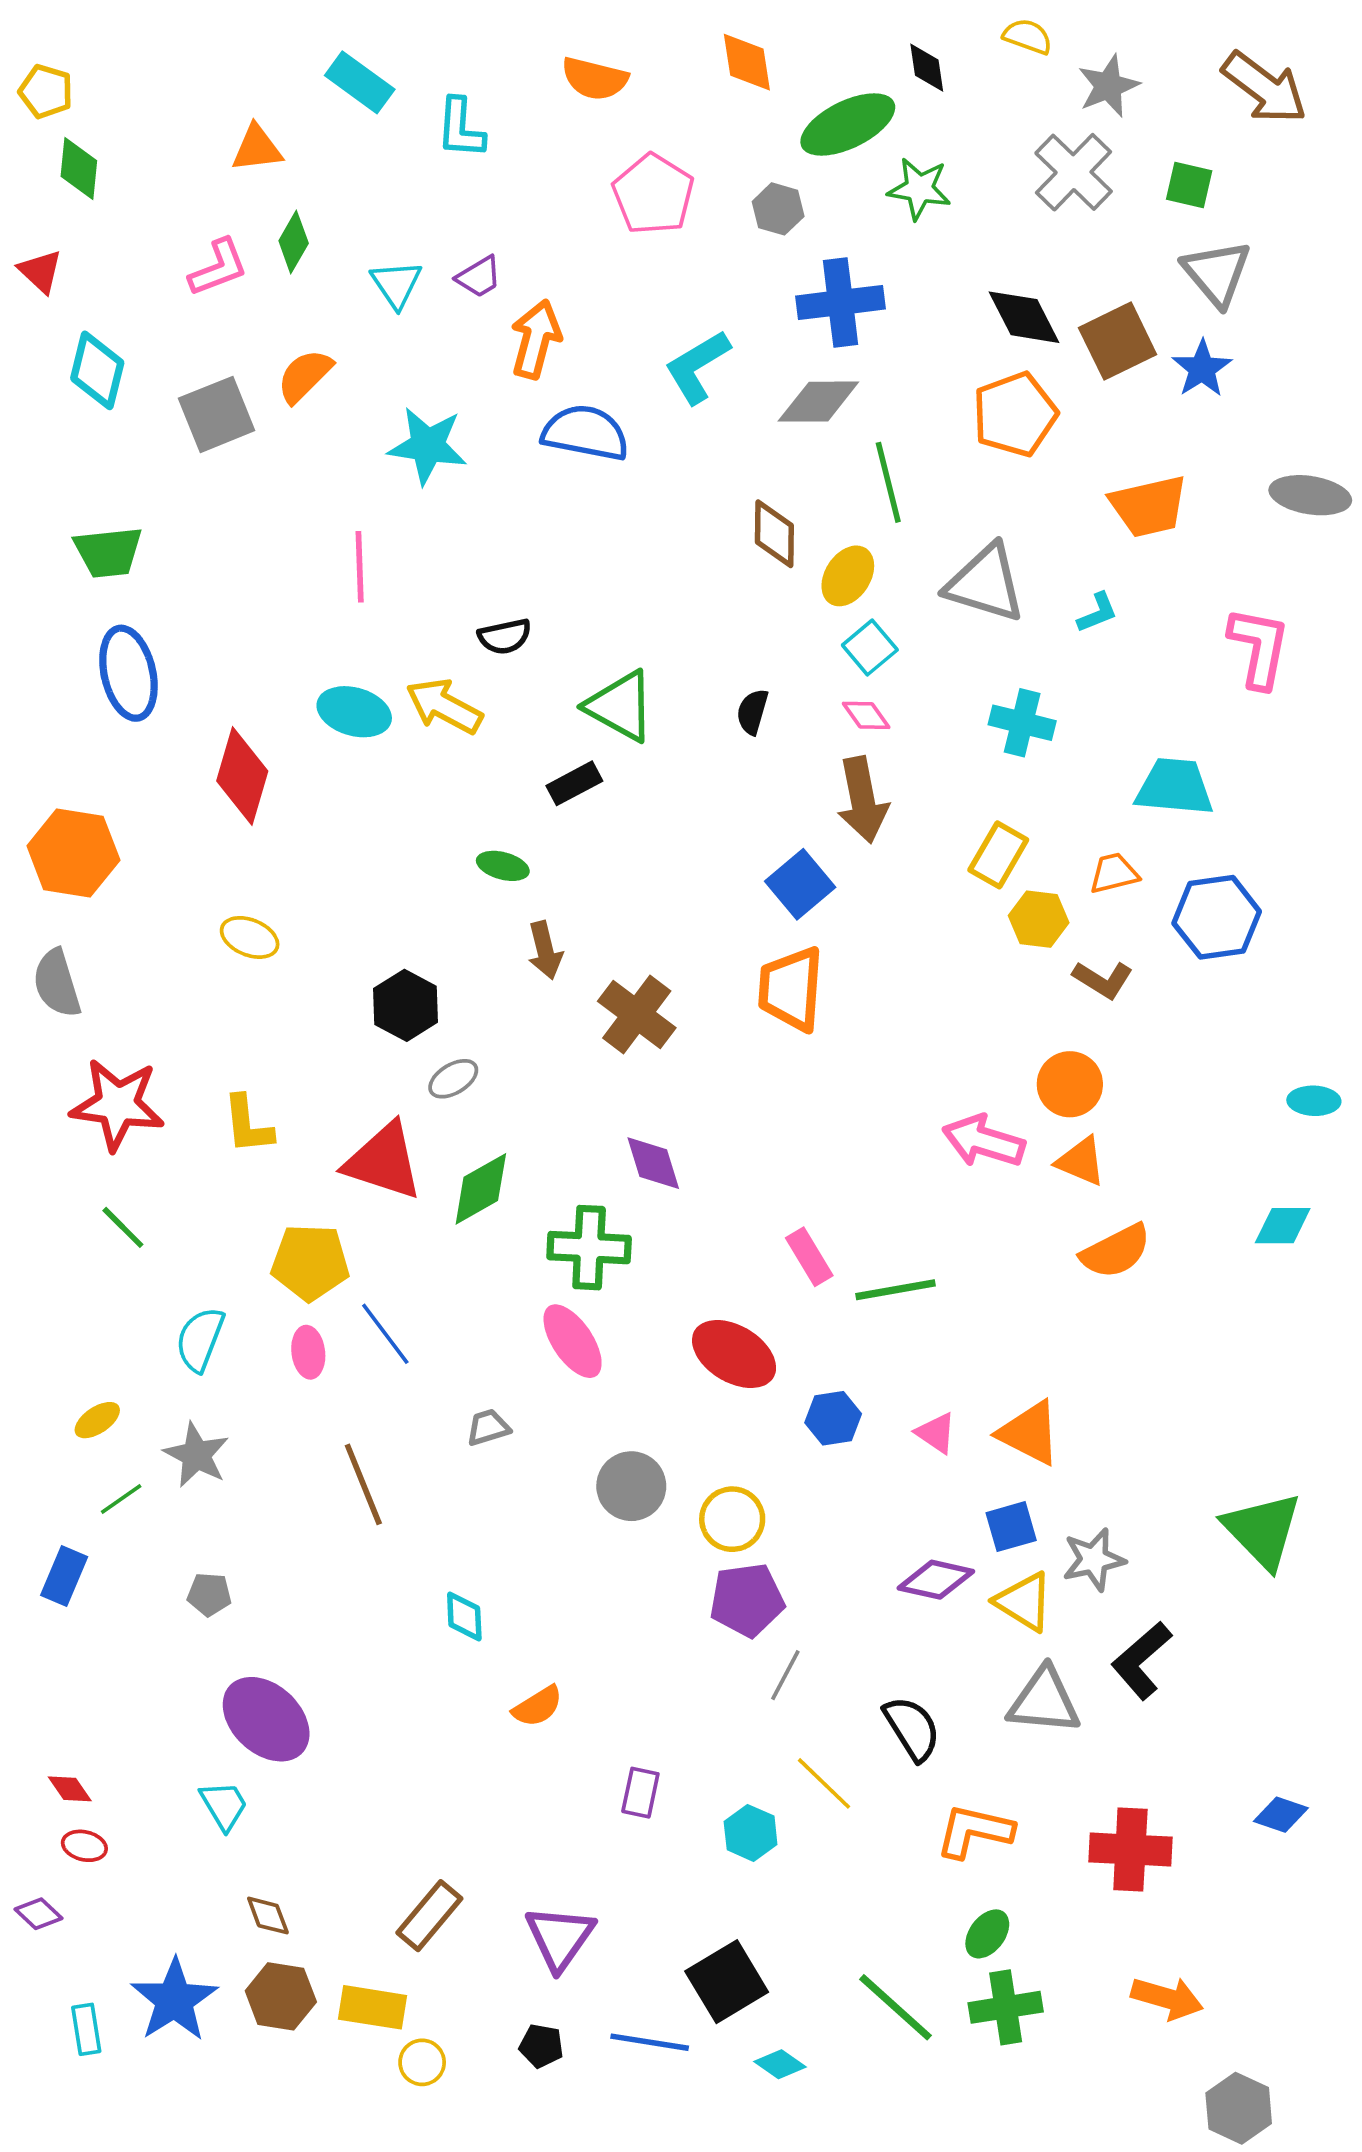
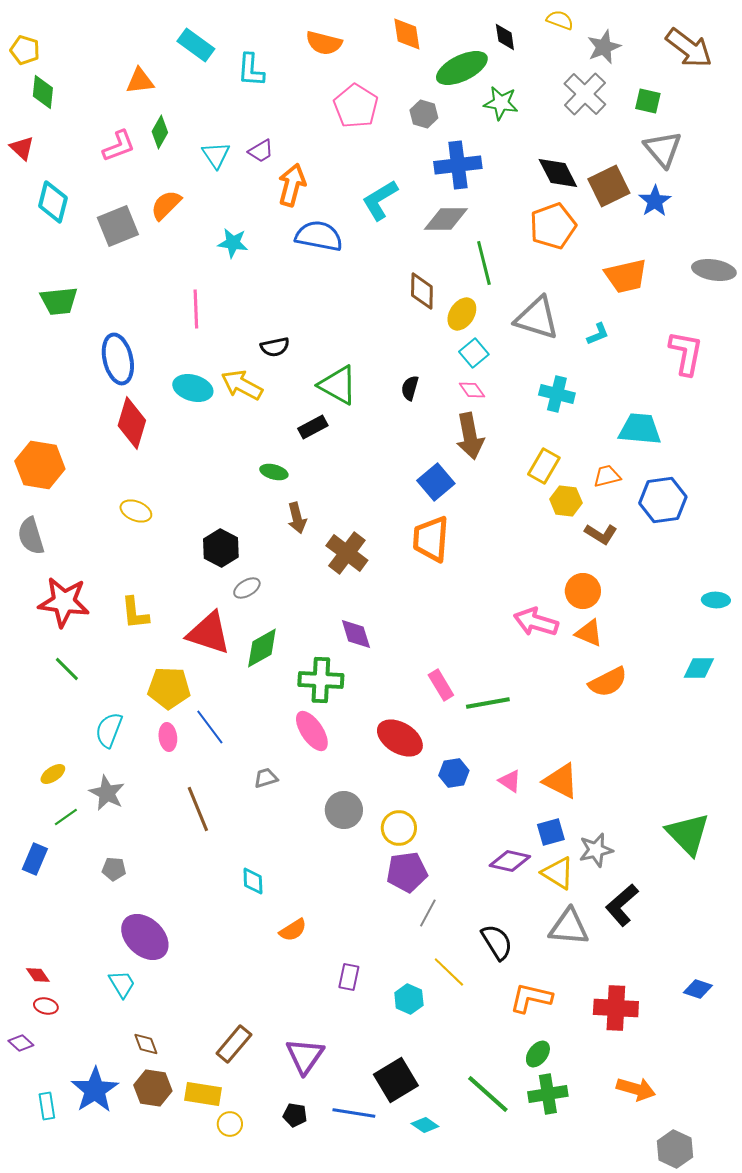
cyan star: (428, 446) -> (233, 243), size x0.7
blue ellipse: (128, 673) -> (118, 359), moved

